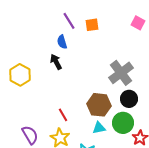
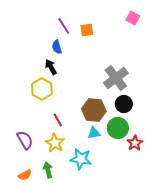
pink square: (138, 23) -> (133, 18), moved
yellow hexagon: (20, 75) -> (42, 89), moved

